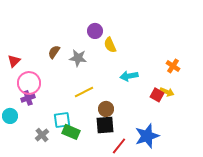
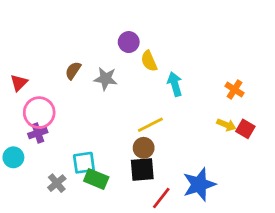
cyan arrow: (129, 76) -> (175, 84), moved, turned 84
yellow line: (84, 92) -> (150, 125), moved
red square: (157, 95) -> (245, 129), moved

